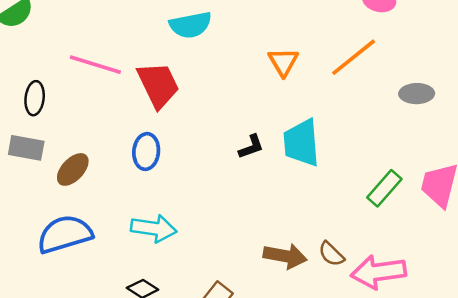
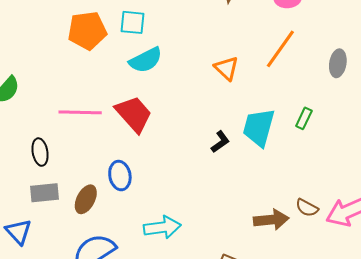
gray ellipse: (417, 94) -> (338, 63), turned -64
cyan trapezoid: (301, 143) -> (259, 127), turned 36
blue ellipse: (146, 151) -> (120, 176), moved
green rectangle: (384, 188) -> (304, 118), moved, size x0.7

